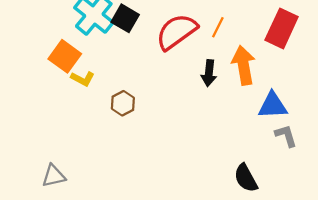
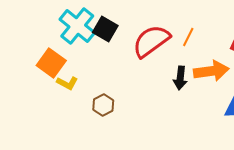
orange arrow: (244, 65) -> (211, 71), turned 92

